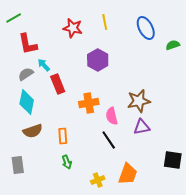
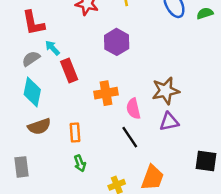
green semicircle: (173, 45) -> (205, 13), moved

